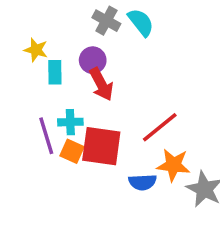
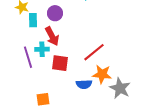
red arrow: (101, 84) -> (52, 36), moved
red square: (101, 146) -> (60, 63), size x0.7
orange square: (72, 151) -> (43, 99), moved, turned -32

